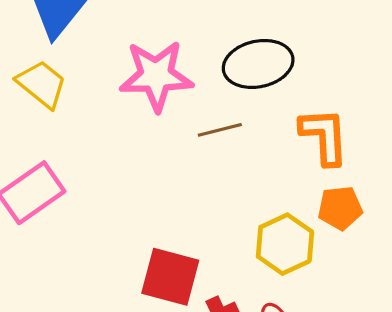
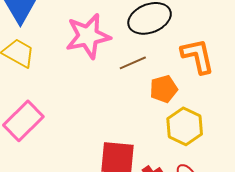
orange pentagon: (340, 208) -> (164, 89), moved

